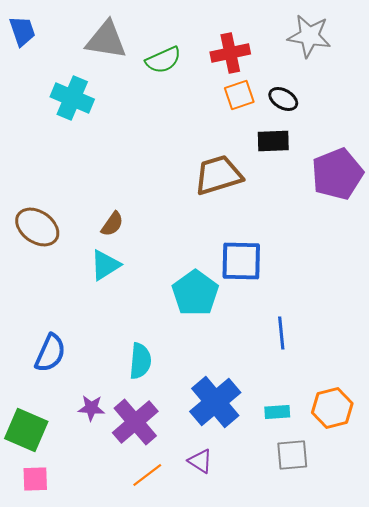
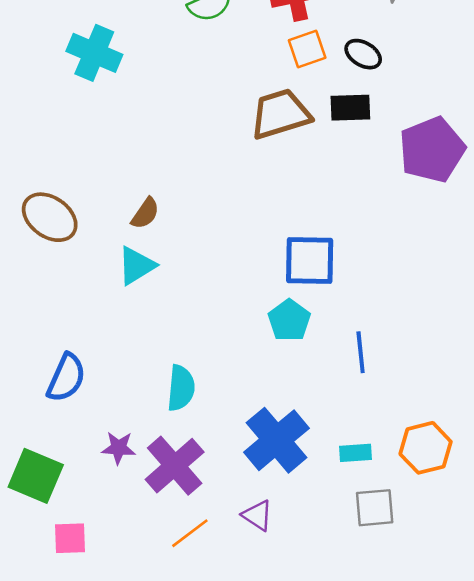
brown trapezoid: (218, 175) -> (280, 114), moved
cyan pentagon: (195, 293) -> (289, 320), moved, size x0.7
pink square: (35, 479) -> (70, 538), moved

